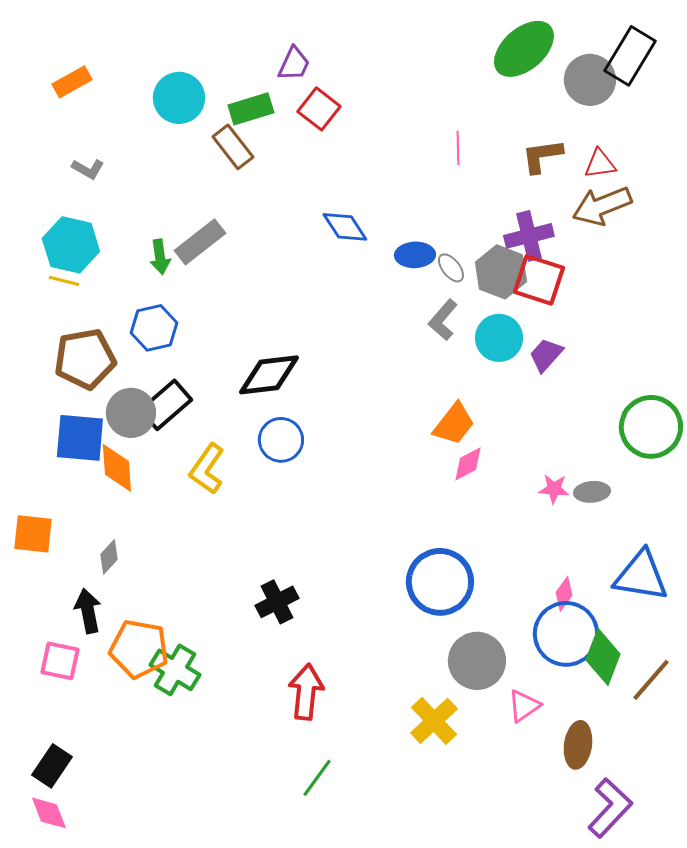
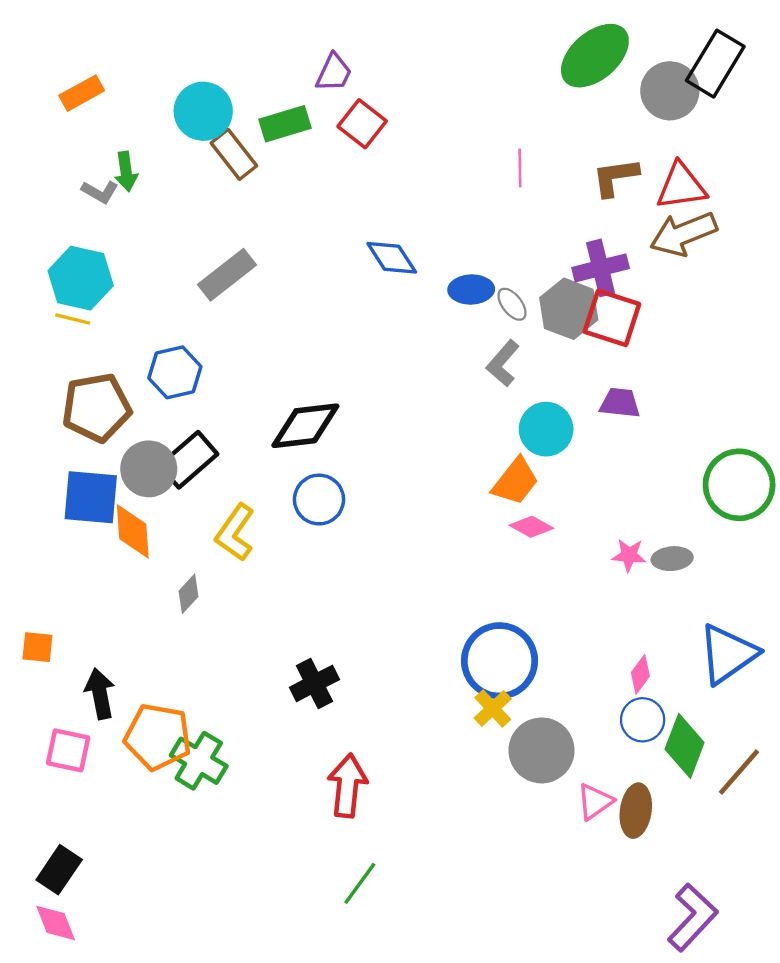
brown rectangle: (233, 147) -> (234, 154), moved
red triangle: (600, 164) -> (681, 186), size x1.4
green arrow: (160, 257) -> (126, 171), moved
cyan circle: (499, 338) -> (546, 429), moved
purple trapezoid: (546, 355) -> (620, 403), turned 54
pink diamond: (468, 464) -> (531, 527), turned 57
orange square: (33, 534) -> (37, 647), moved, size x0.7
gray diamond: (109, 557) -> (188, 594), moved
blue triangle: (641, 576) -> (728, 654), turned -44
blue circle: (566, 634) -> (643, 720), size x0.6
yellow cross: (434, 721) -> (493, 708), moved, size x0.7
brown ellipse: (578, 745) -> (636, 811), moved

